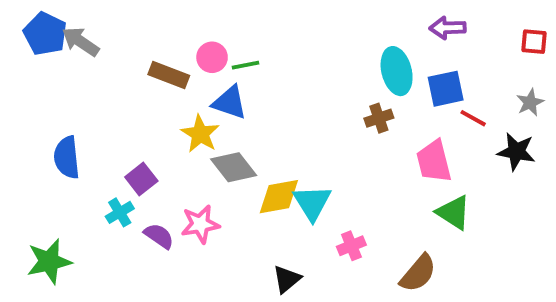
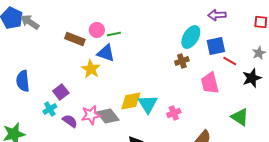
cyan ellipse: (397, 71) -> (191, 37), turned 45
black star: (516, 152) -> (252, 78), turned -30
gray diamond: (234, 167) -> (108, 116), moved
green triangle: (453, 212) -> (240, 117), moved
pink cross: (351, 246) -> (174, 113), moved

